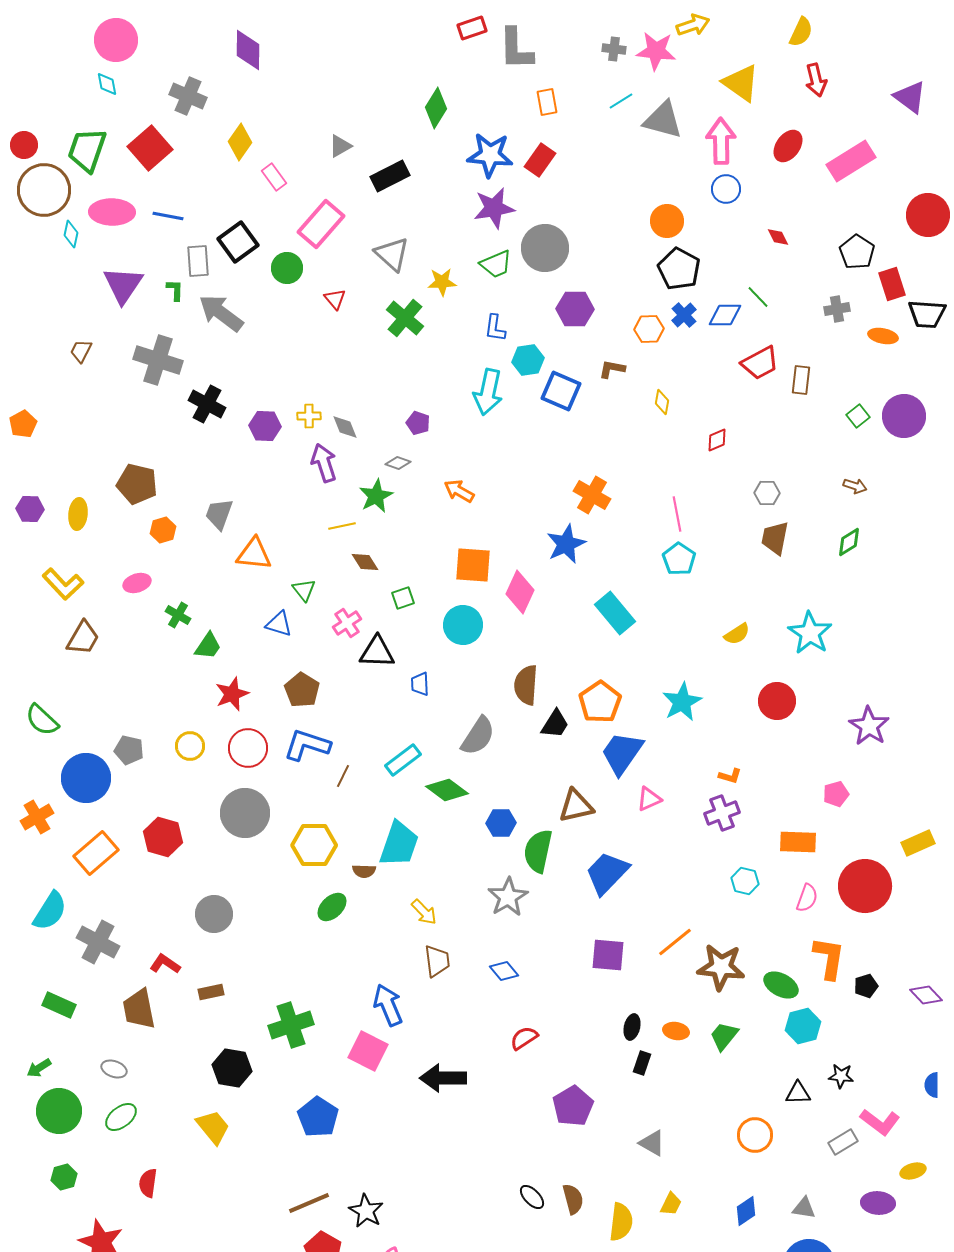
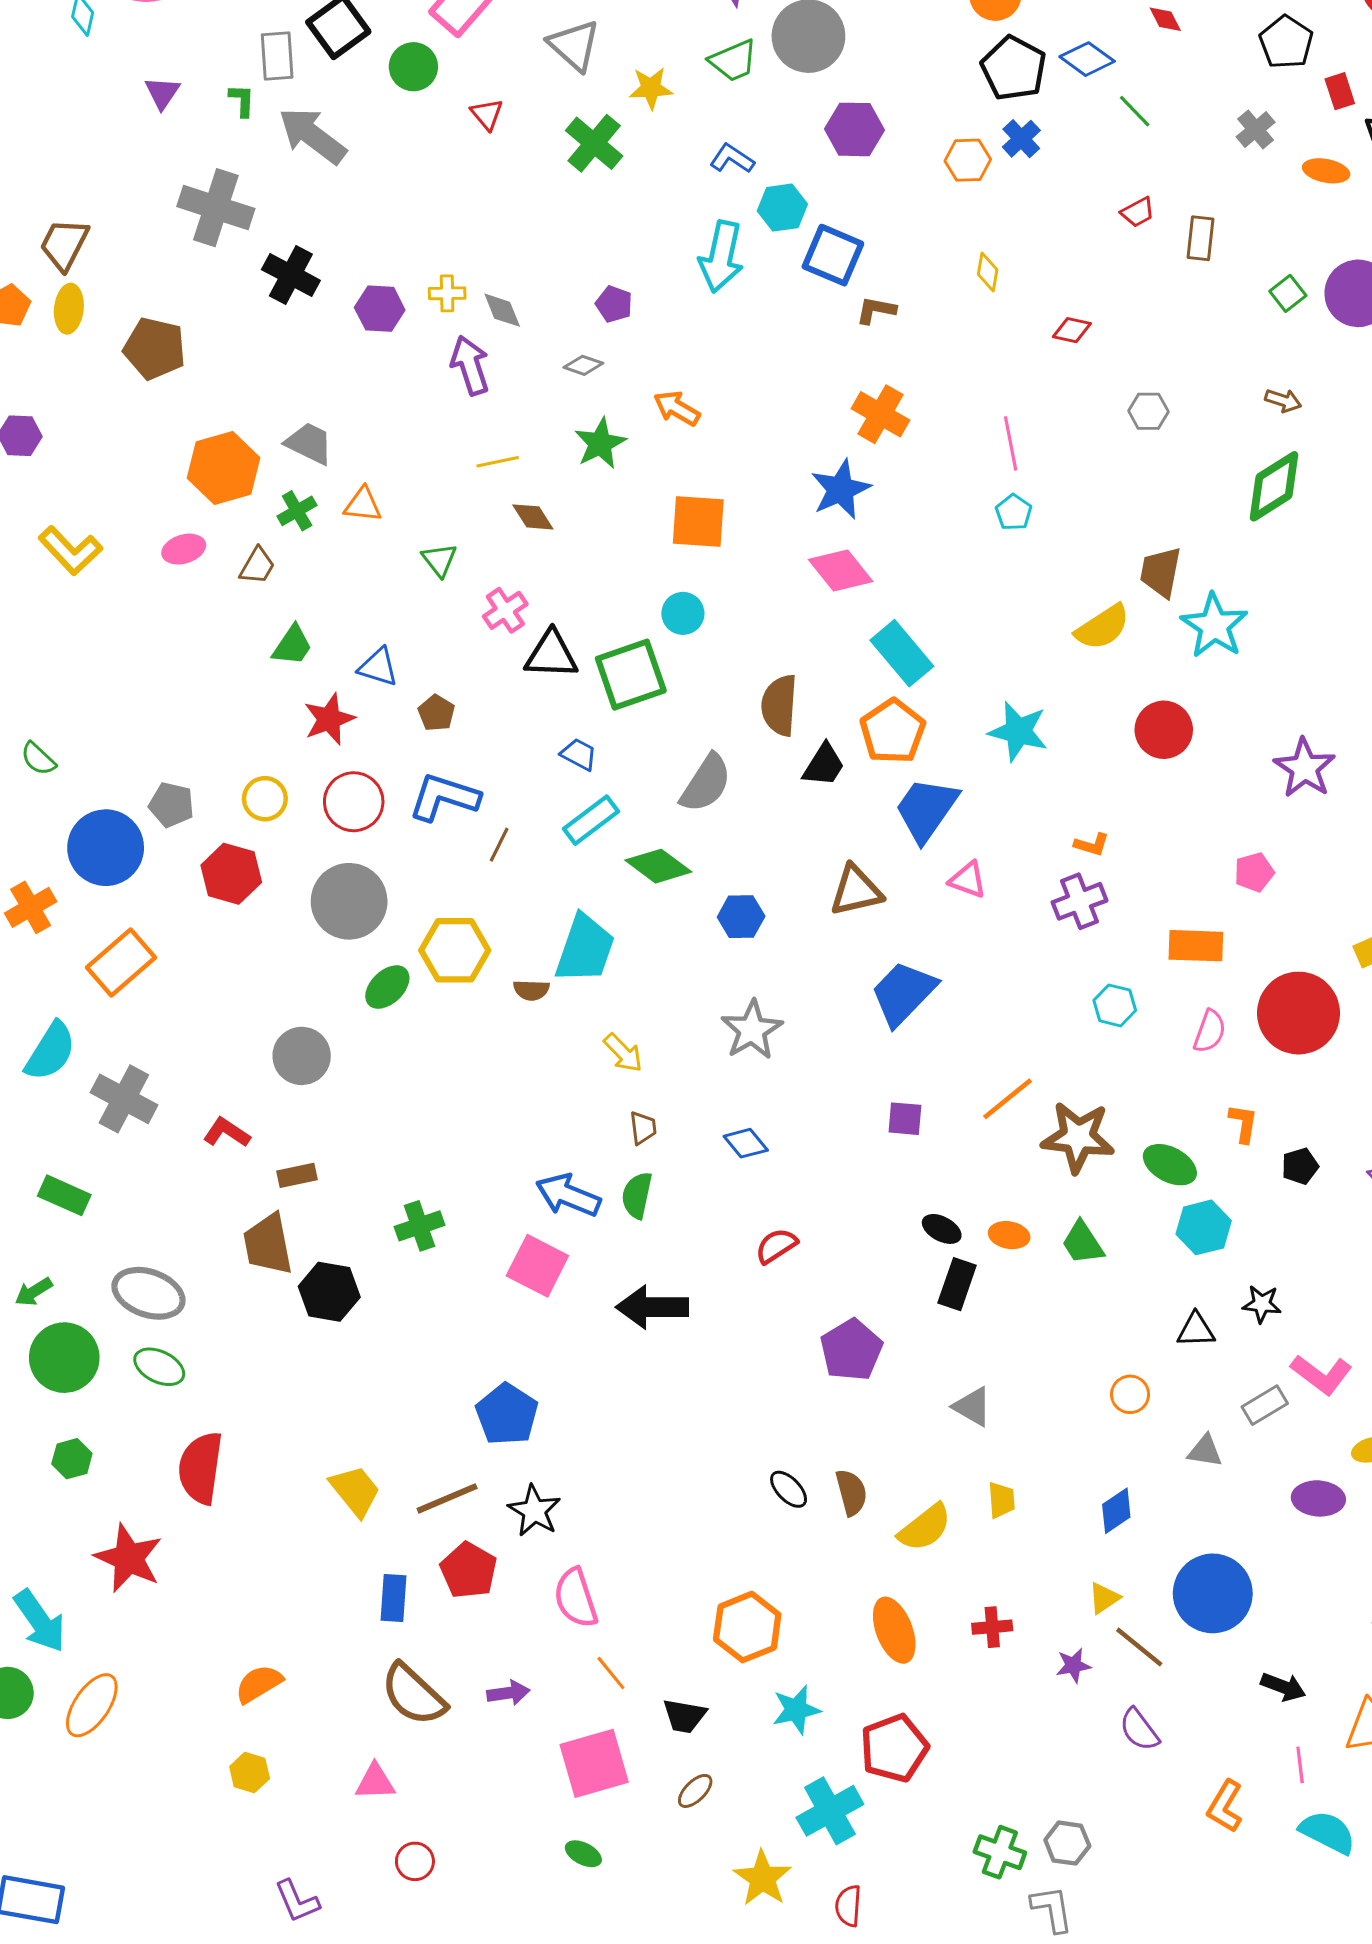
red rectangle: (892, 284) -> (1340, 91), size x0.7
purple triangle: (123, 285) -> (162, 93), size x0.6
gray cross: (837, 309) -> (1256, 129), turned -30
blue diamond: (725, 315) -> (1087, 59), moved, turned 36
blue L-shape: (495, 328) -> (732, 159), turned 116
brown trapezoid: (81, 351) -> (64, 244), moved, size x1.5
red trapezoid: (760, 363) -> (1138, 212), size x0.6
brown L-shape: (612, 369) -> (876, 310), moved
red diamond: (717, 440) -> (1072, 330), turned 35
brown pentagon: (137, 484) -> (155, 348), moved
green star: (376, 496) -> (600, 443), moved
yellow ellipse: (78, 514) -> (69, 309), moved
gray trapezoid: (219, 514) -> (309, 443), turned 96
orange hexagon: (163, 530) -> (224, 468), size x1.8
brown trapezoid: (775, 538) -> (1161, 572), moved
green diamond: (849, 542) -> (1274, 486), size x1.6
orange triangle: (254, 554) -> (363, 505), size x0.7
cyan pentagon: (679, 559) -> (1014, 512), size x0.7
pink diamond: (520, 592) -> (841, 571), moved, turned -63
green square: (403, 598) -> (631, 675), moved, size x2.0
cyan rectangle: (615, 613) -> (902, 653), moved
green cross: (178, 615) -> (297, 511), moved, turned 30
blue triangle: (279, 624) -> (378, 667), moved
cyan circle: (463, 625) -> (683, 613), size x0.7
yellow semicircle: (737, 634) -> (1102, 627), size x1.4
brown trapezoid: (83, 638) -> (257, 566), moved, size x0.7
blue trapezoid: (420, 684) -> (579, 754), moved, turned 120
brown pentagon: (302, 690) -> (436, 713), size x0.7
cyan star: (682, 702) -> (1018, 731), turned -30
green semicircle: (42, 720) -> (38, 759), size x0.7
pink triangle: (649, 799) -> (968, 880), turned 44
red hexagon: (163, 837) -> (231, 874), moved
green semicircle: (538, 851) -> (637, 1195), moved, size x0.7
green ellipse: (332, 907) -> (387, 987), moved
purple square: (608, 955) -> (905, 1119), size x0.7
orange L-shape: (829, 958) -> (1243, 1123), size x0.6
brown trapezoid: (437, 961) -> (643, 1128), size x0.7
blue arrow: (388, 1005) -> (568, 1195), turned -45
brown trapezoid: (139, 1009) -> (268, 1244), moved
green cross: (291, 1025) -> (420, 1226), size x0.7
black ellipse: (632, 1027) -> (942, 1229), turned -75
green trapezoid: (724, 1036) -> (1083, 1243), turned -72
black rectangle: (642, 1063) -> (957, 1284), size x1.4
gray ellipse: (114, 1069) -> (148, 1293), size x1.8
green ellipse: (121, 1117) -> (159, 1367), turned 64
blue pentagon: (318, 1117) -> (507, 1414), moved
yellow trapezoid: (213, 1127) -> (355, 1491), moved
orange circle: (755, 1135) -> (1130, 1394), size x0.7
red semicircle: (148, 1183) -> (201, 1468), size x1.6
yellow trapezoid: (671, 1204) -> (1001, 1500), turned -30
gray triangle: (804, 1208) -> (1205, 1451), moved
yellow semicircle: (621, 1222) -> (925, 1528), turned 45

